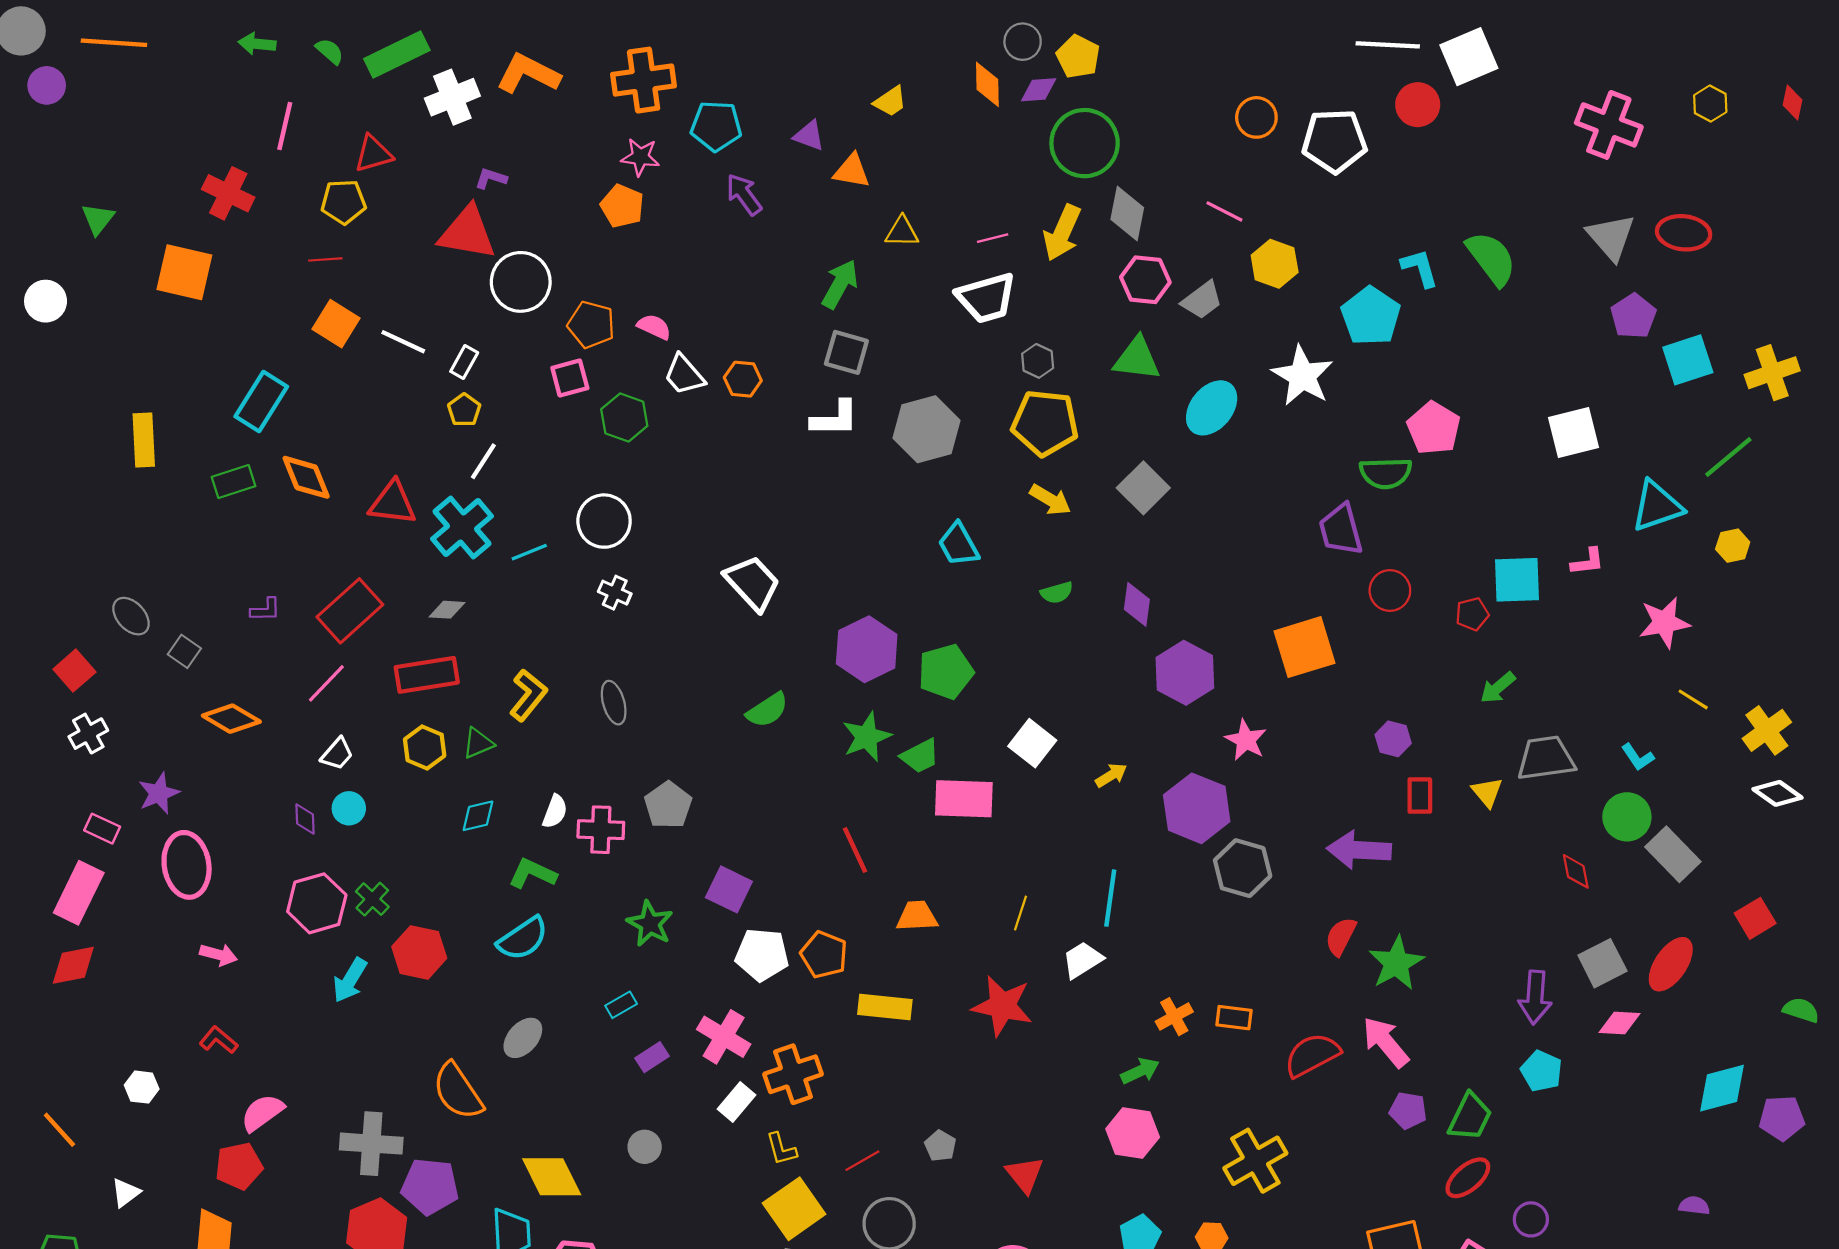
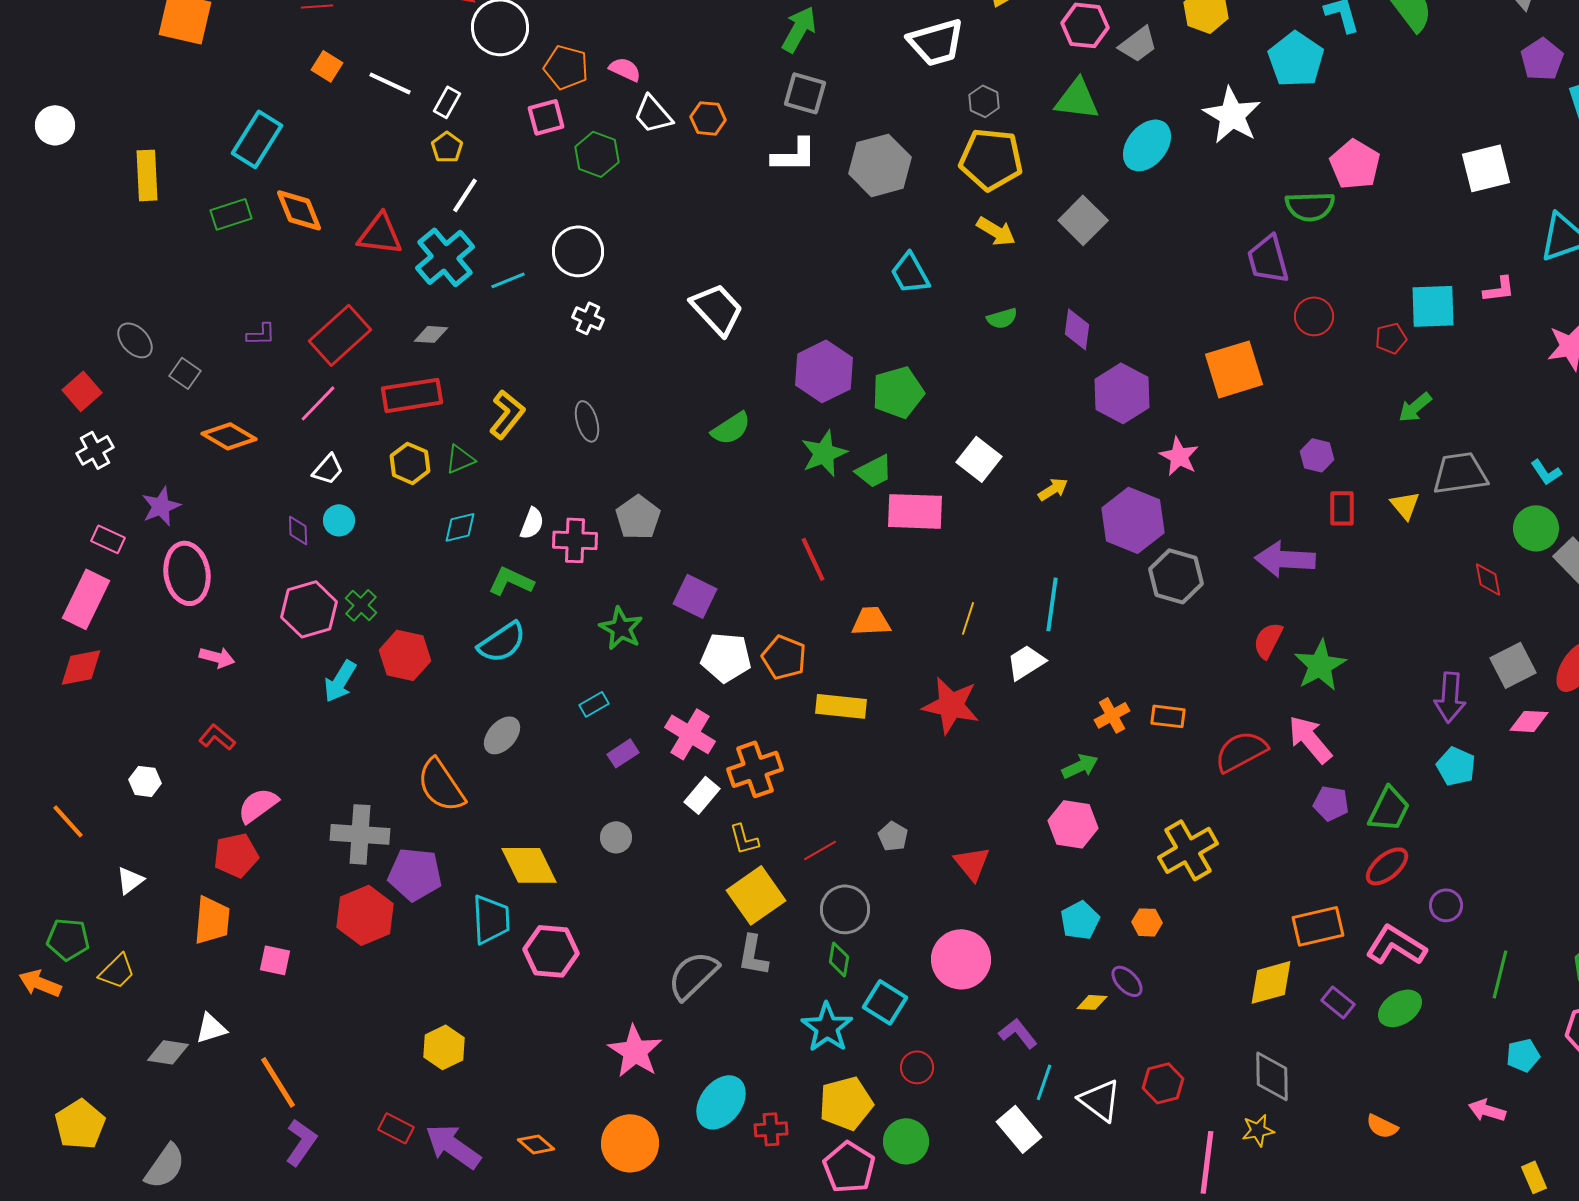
white circle: (46, 301) -> (55, 125), moved
orange square: (336, 324) -> (327, 66), size x0.7

